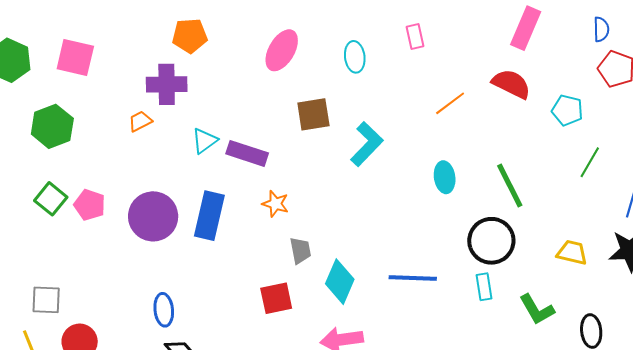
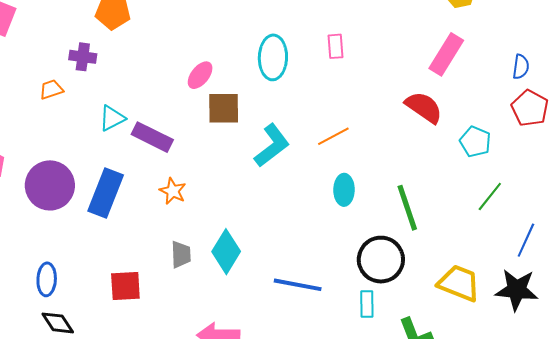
pink ellipse: (282, 50) -> (200, 75), moved, size x0.7
cyan ellipse: (355, 57) -> (273, 57), size x1.4
purple cross: (167, 84) -> (83, 57), size x0.7
orange line: (450, 103) -> (333, 136), moved
gray trapezoid: (300, 250) -> (181, 254), moved
yellow trapezoid: (572, 253) -> (459, 283), size x1.4
cyan diamond: (340, 282) -> (226, 252), moved
red square: (276, 298) -> (125, 286), moved

